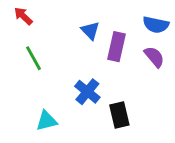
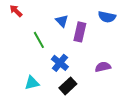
purple semicircle: (154, 57) -> (103, 67), moved, turned -63
green line: (33, 58) -> (39, 40), moved
black rectangle: (119, 115) -> (68, 86), moved, turned 60

